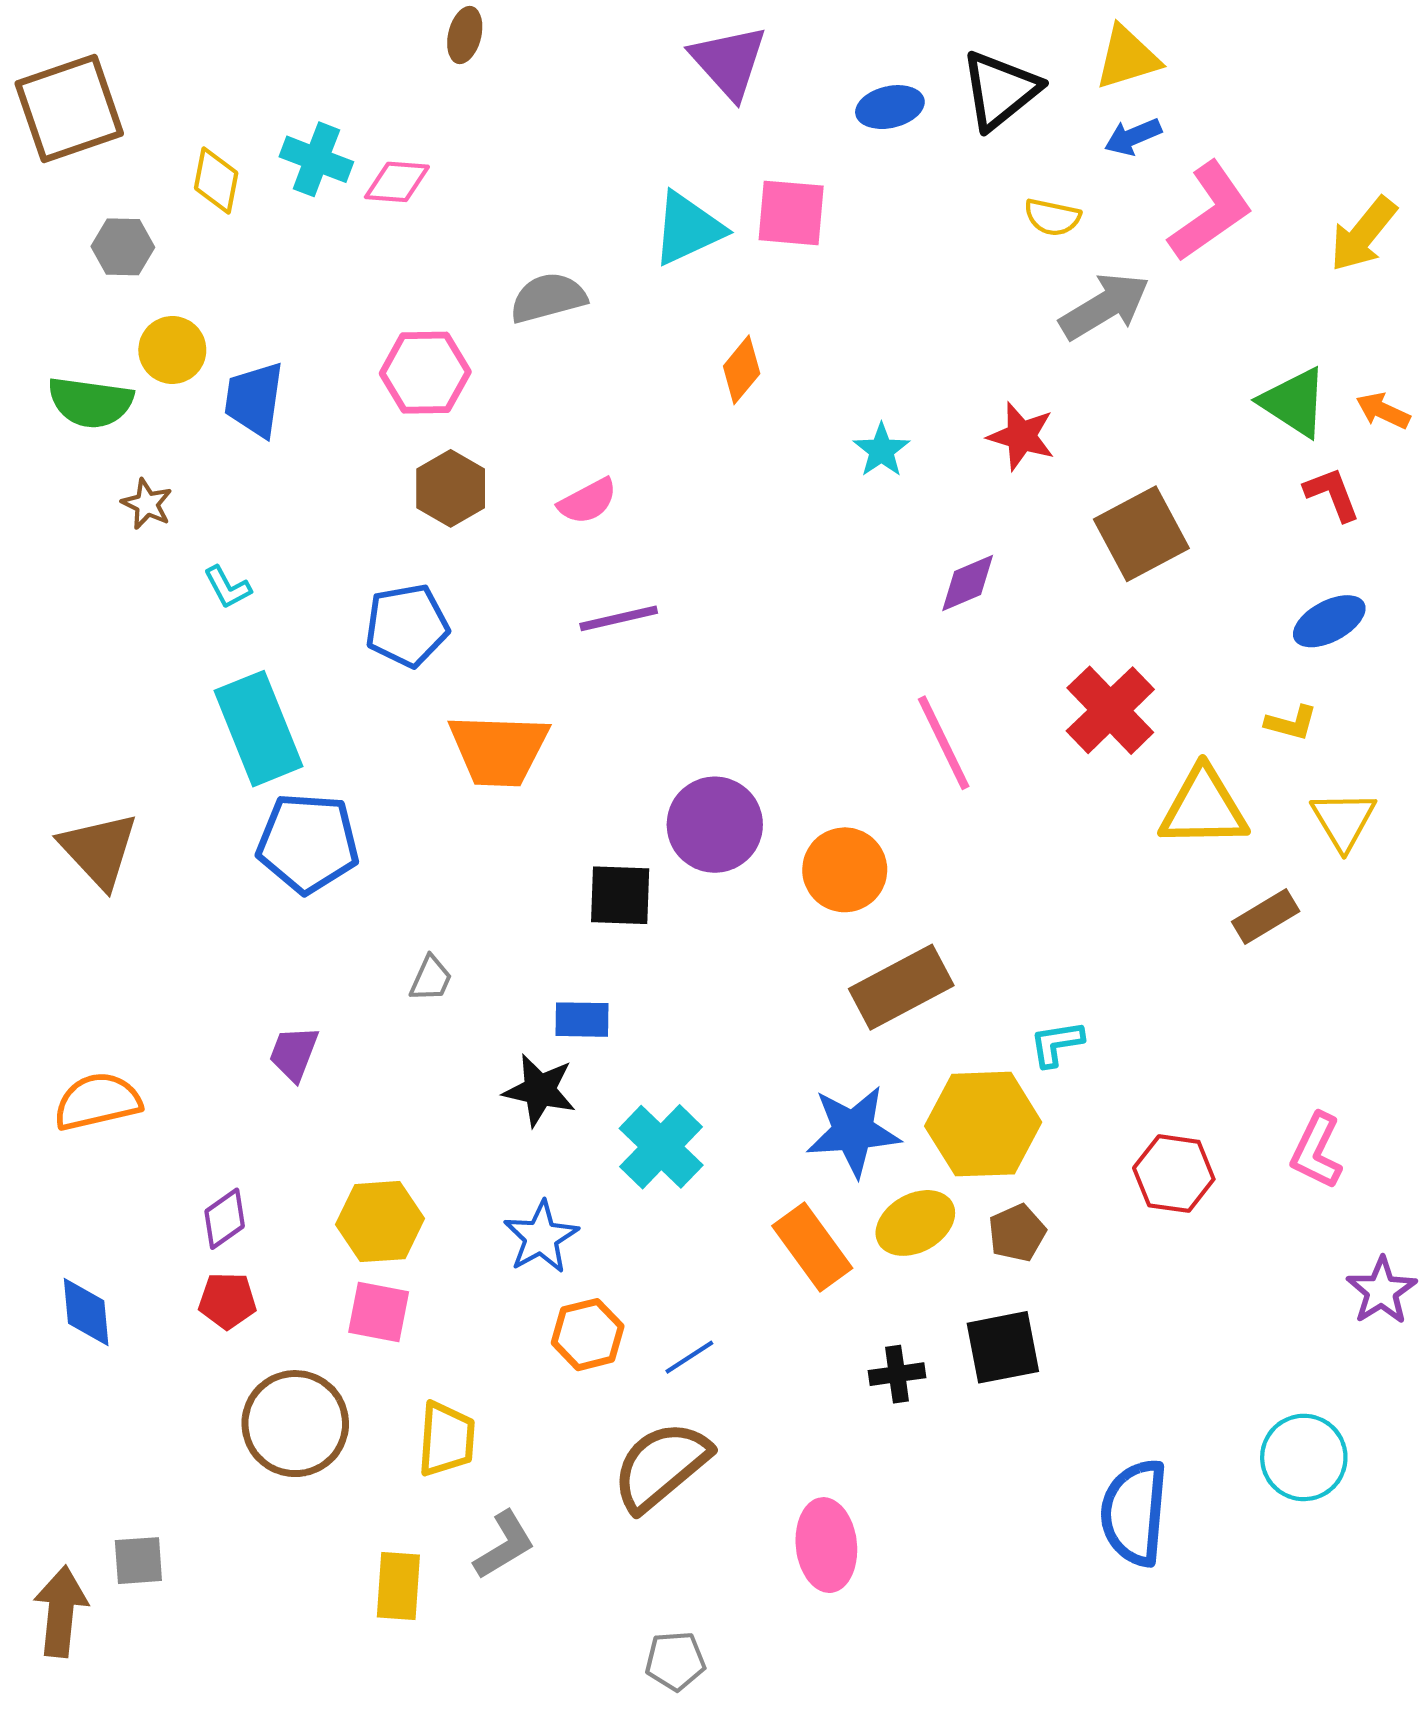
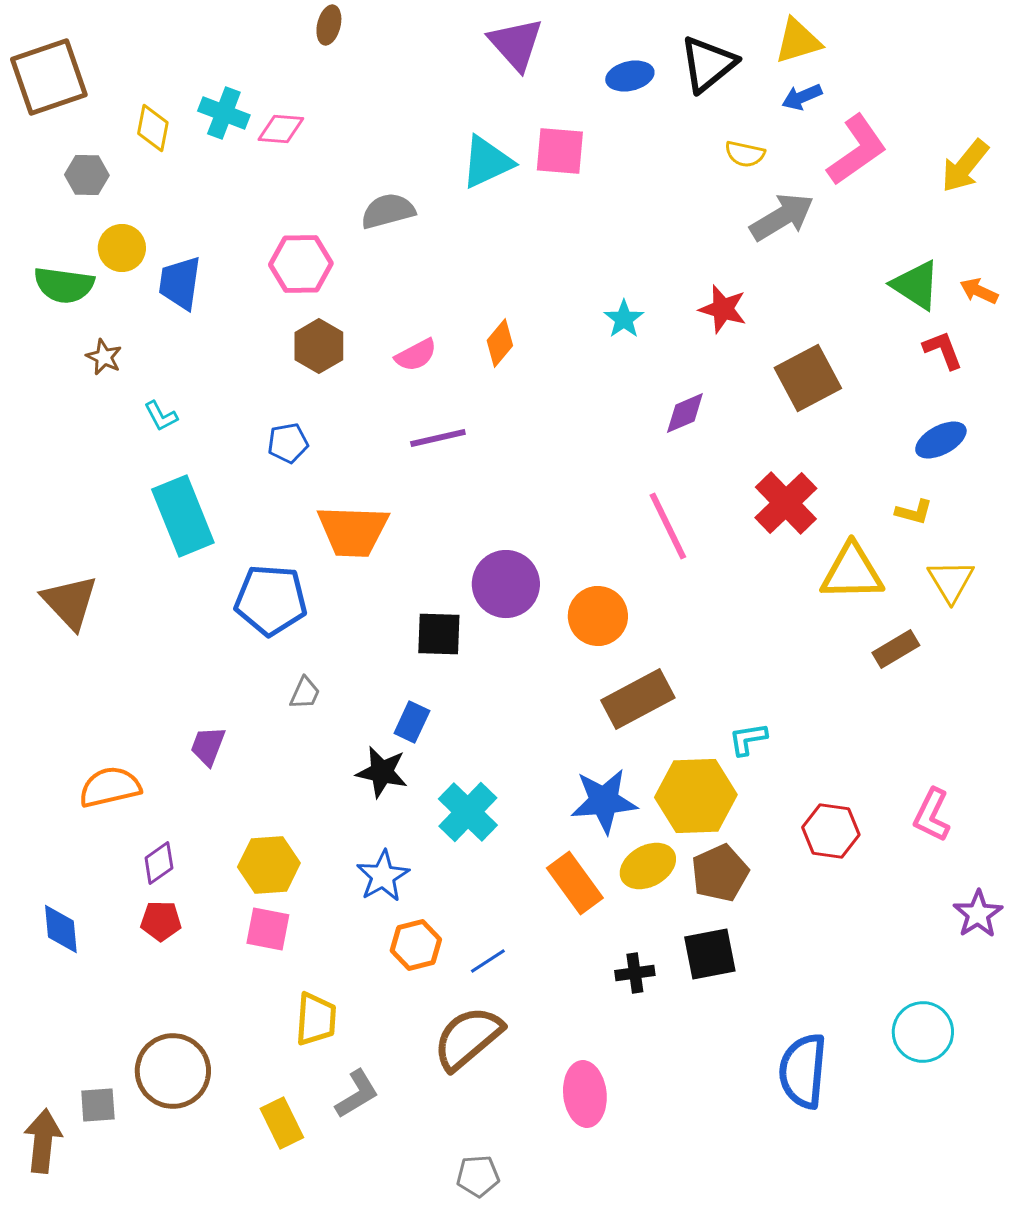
orange diamond: (742, 370) -> (500, 343), moved
blue pentagon: (407, 625) -> (288, 443), size x0.7
blue pentagon: (308, 843) -> (271, 600), moved
blue rectangle: (582, 1020) -> (412, 722), turned -66
orange semicircle: (97, 1101) -> (110, 787), moved
brown pentagon: (1017, 1233) -> (720, 873), size x1.4
brown circle: (295, 1424) -> (173, 1071), moved
yellow rectangle: (398, 1586) -> (282, 1123), turned -30

